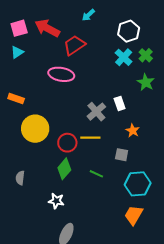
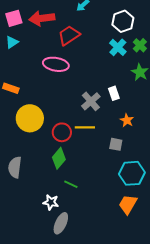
red arrow: (47, 28) -> (42, 18), turned -35
green line: (96, 174) -> (71, 184), moved
gray semicircle: (20, 178) -> (15, 167), size x1.5
white star: (56, 201) -> (51, 202), moved

